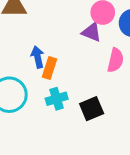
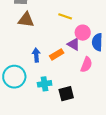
orange rectangle: (50, 68) -> (57, 54), moved, turned 32

